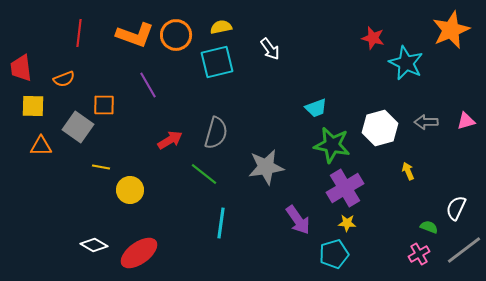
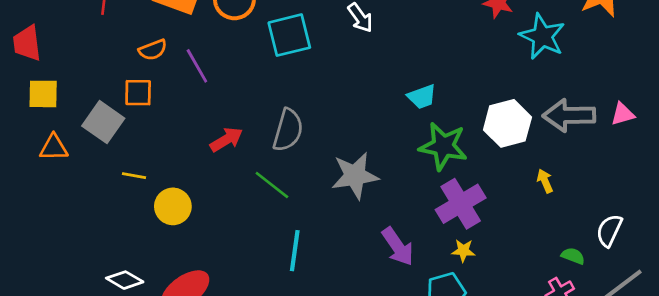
orange semicircle: (64, 79) -> (153, 50), moved
gray arrow: (426, 122) -> (569, 115), size x1.6

